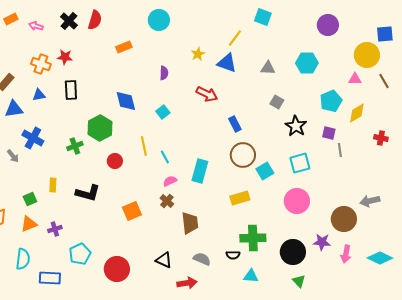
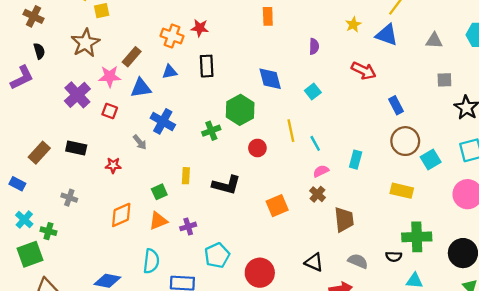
orange rectangle: (124, 47) -> (268, 16), turned -70
gray square: (277, 102) -> (444, 80), turned -32
cyan rectangle: (200, 171) -> (356, 160), size x0.7
yellow rectangle: (240, 198) -> (402, 191), turned 30

